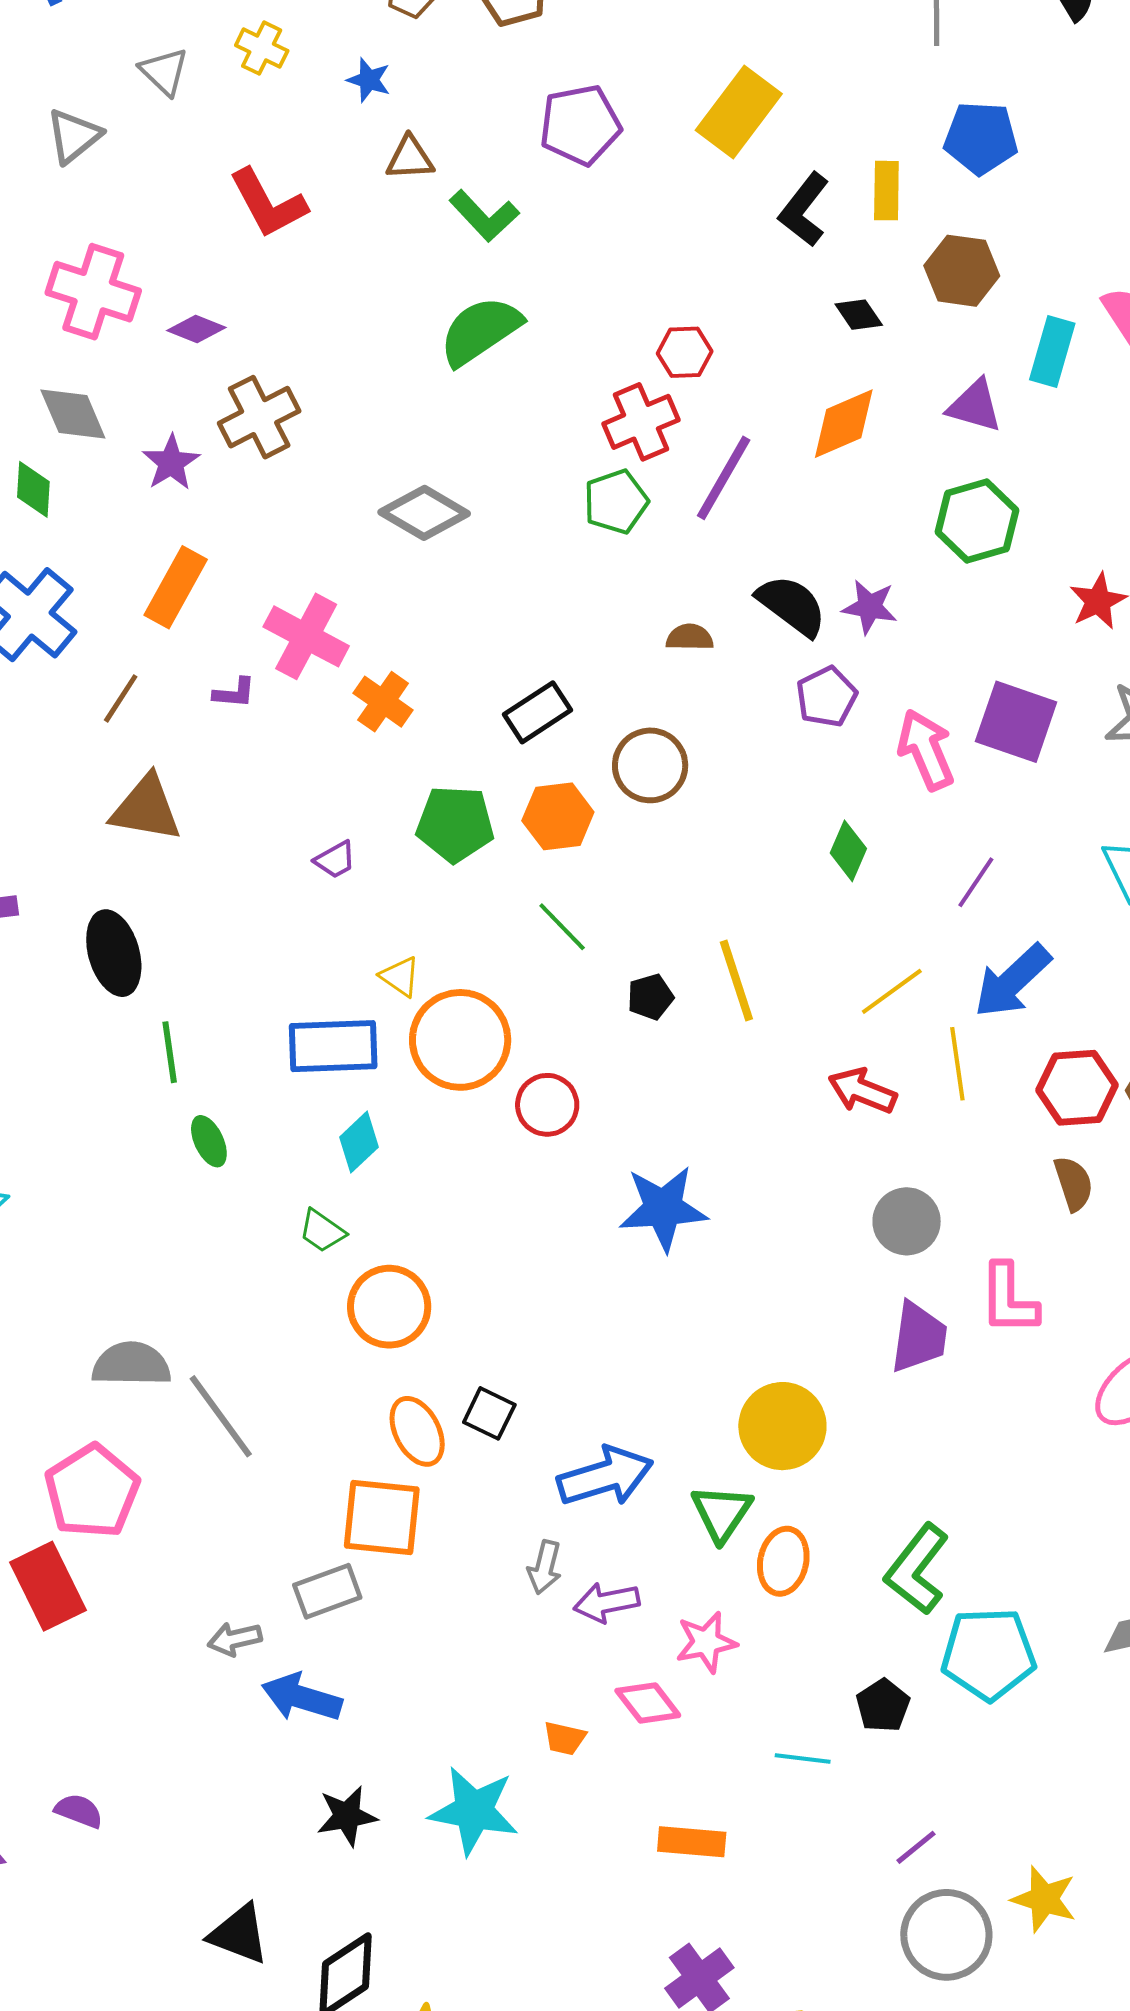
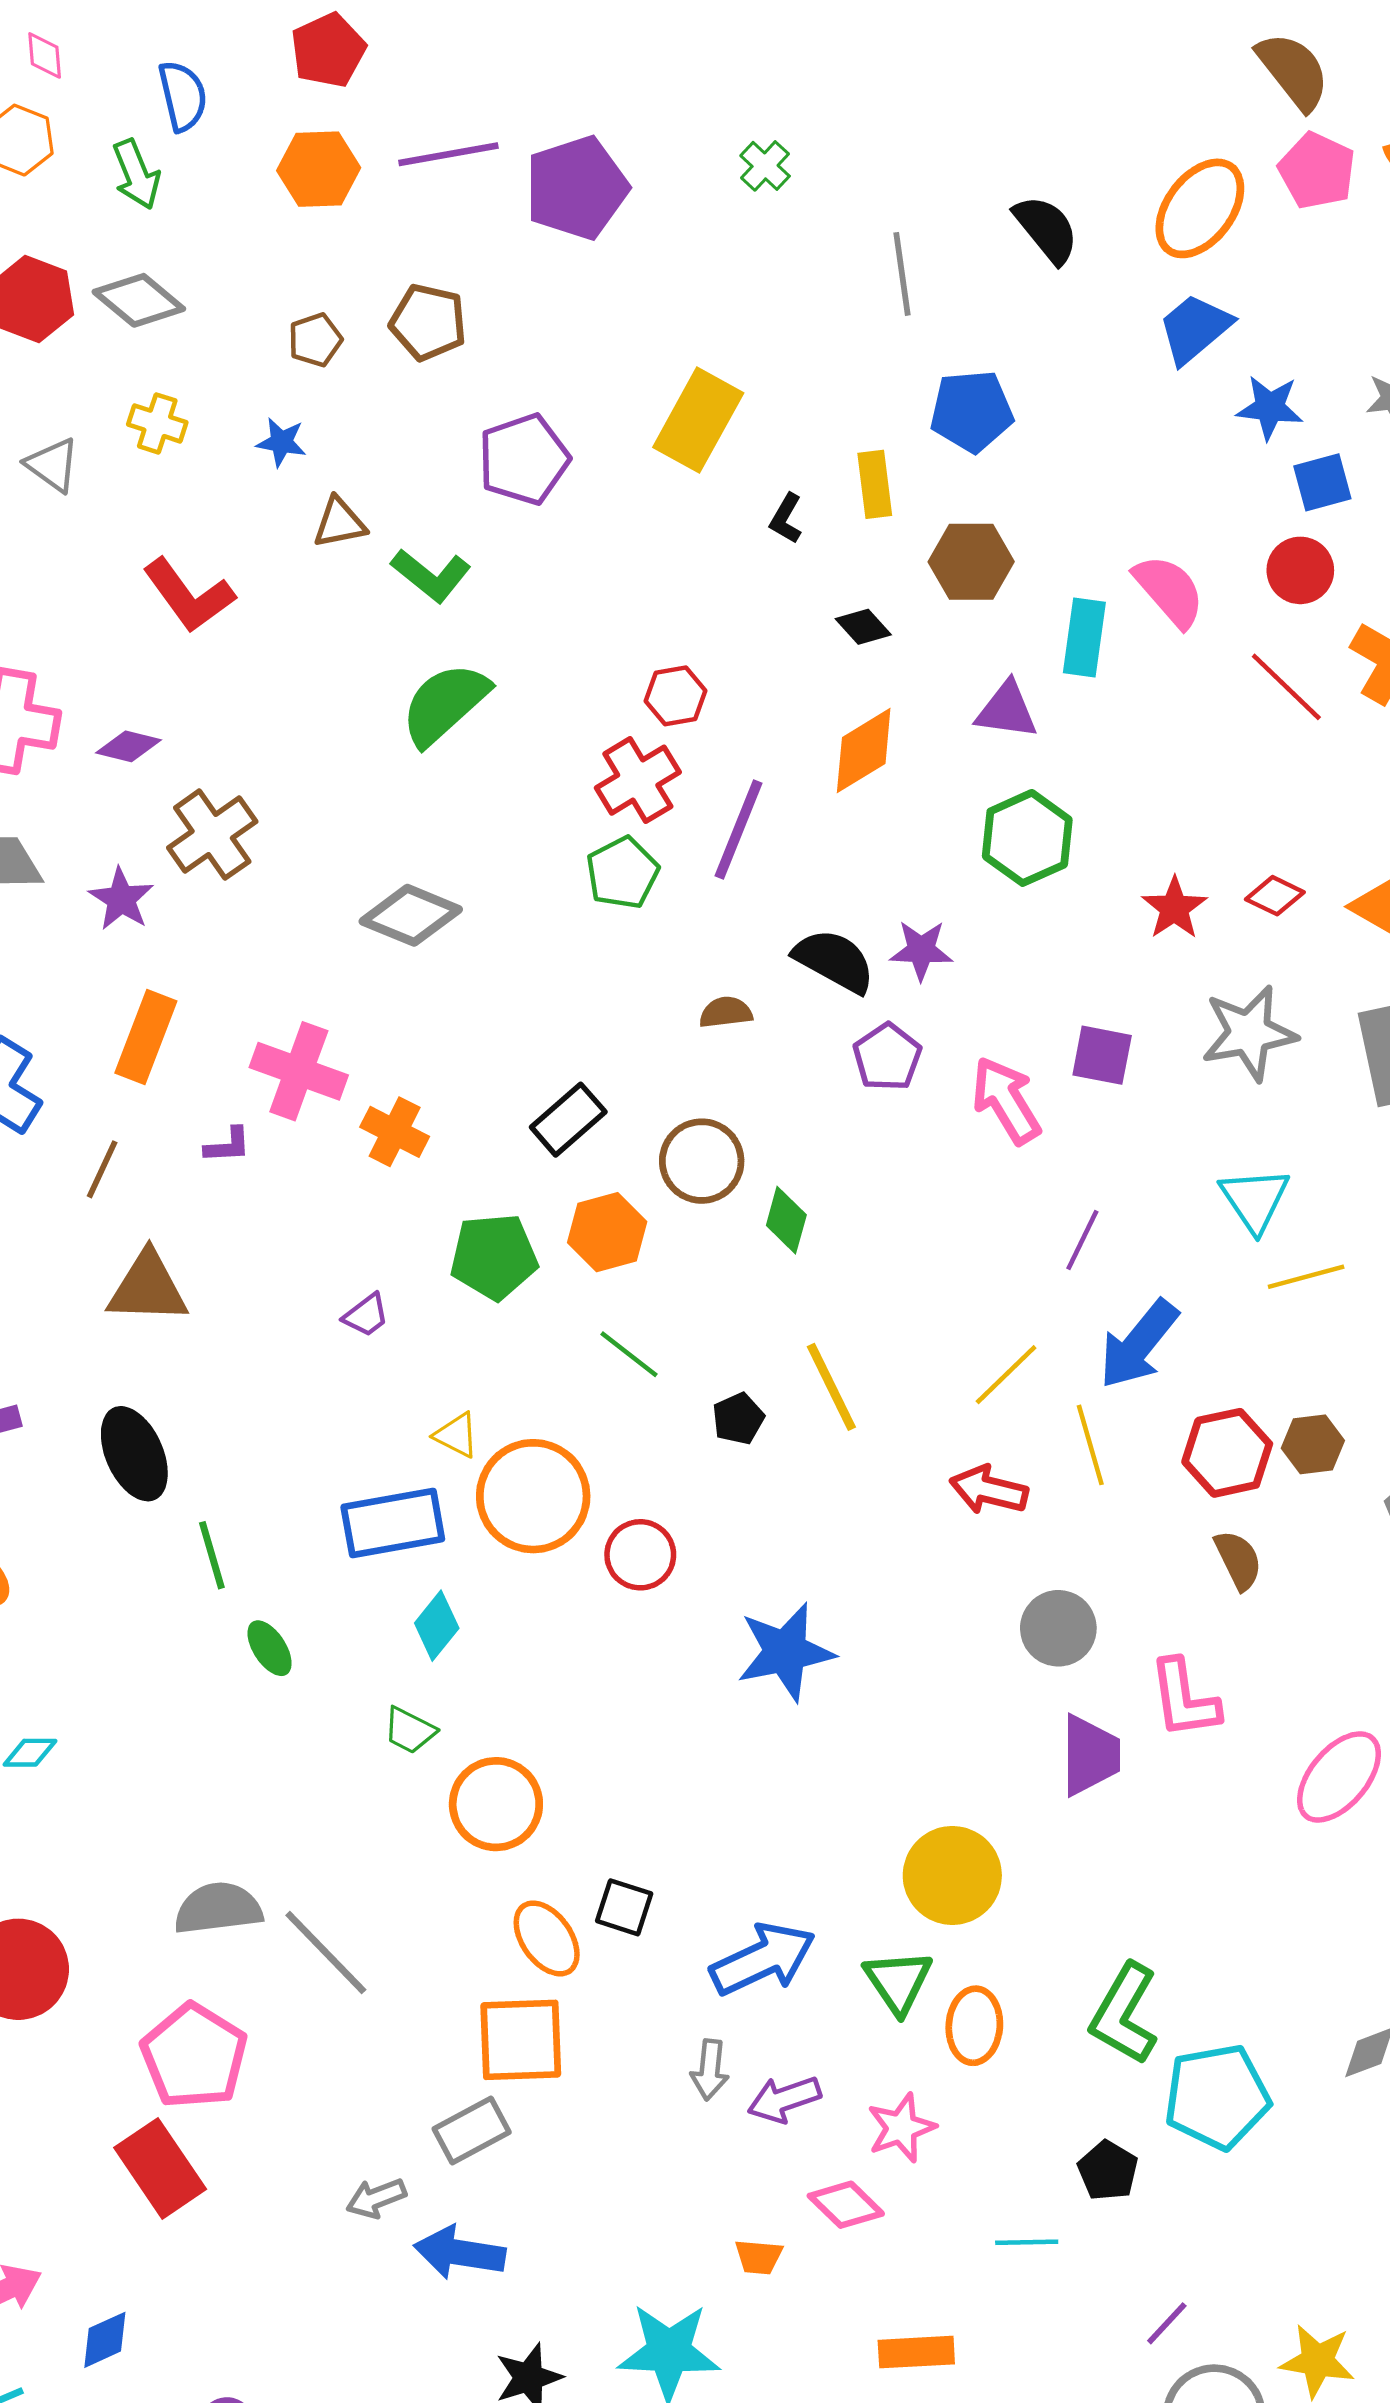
black L-shape: (804, 210) -> (786, 519), size x0.6
purple square: (1016, 722) -> (1102, 1055), size x0.7
green diamond: (848, 851) -> (786, 1220), moved

